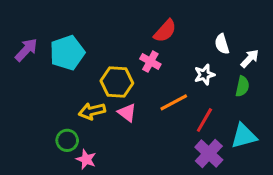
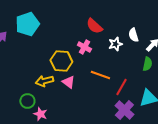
red semicircle: (165, 31) -> (94, 26), turned 90
cyan pentagon: (67, 53) -> (27, 24), moved
white star: (204, 75) -> (115, 44), moved
orange line: (174, 102) -> (100, 75), turned 48

